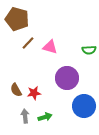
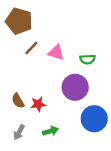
green semicircle: (89, 50) -> (87, 59), moved
gray arrow: (25, 116) -> (19, 132), moved, turned -144

